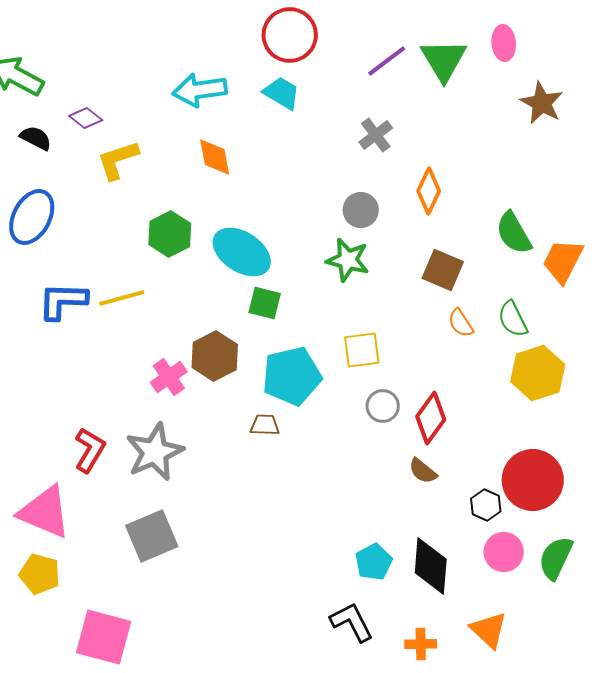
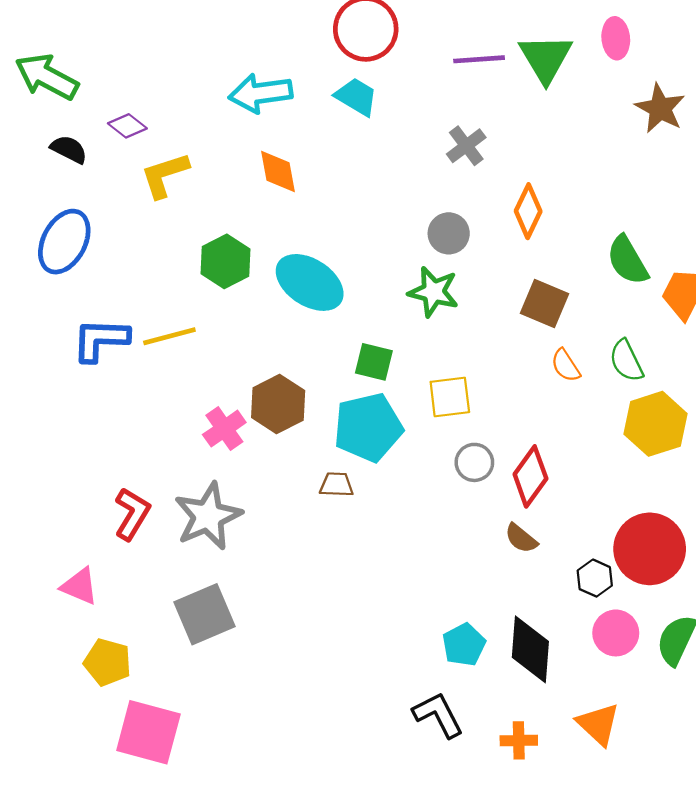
purple line: (387, 61) -> (479, 59), turned 33
green square: (265, 303) -> (374, 362), moved
pink triangle: (45, 512) -> (79, 586), size x0.6
yellow pentagon: (40, 574) -> (107, 662), moved

